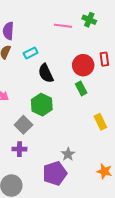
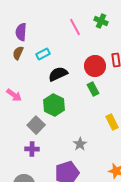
pink line: (63, 26) -> (75, 27), turned 54
black semicircle: (46, 73) -> (58, 74), turned 90
gray star: (68, 154) -> (80, 144), moved

